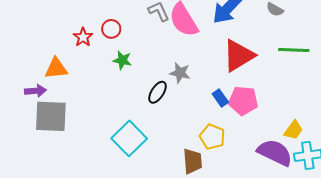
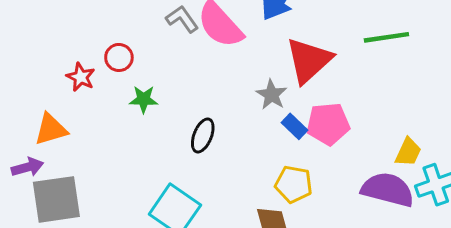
gray star: (180, 73) -> (272, 95), moved, turned 30

